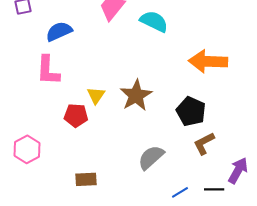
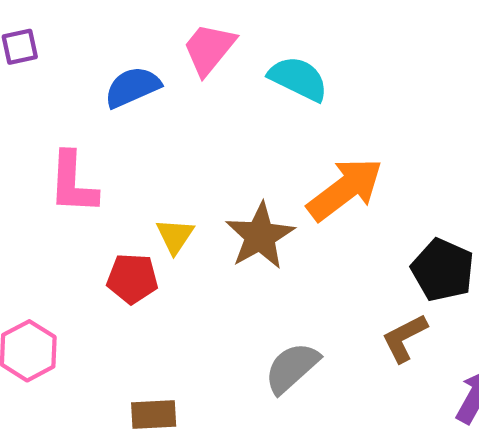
blue semicircle: (59, 31) -> (132, 87), moved
orange arrow: (208, 61) -> (345, 189), moved, turned 141
black pentagon: (191, 111) -> (443, 270), moved

